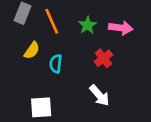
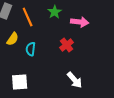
green star: (88, 25) -> (55, 12), moved
white arrow: (99, 95) -> (75, 80), moved

